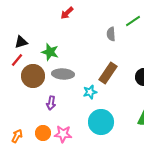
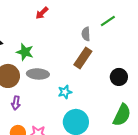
brown rectangle: (108, 73) -> (83, 58), moved
purple arrow: (51, 103) -> (16, 103), moved

